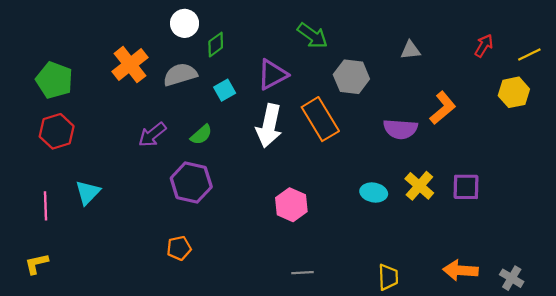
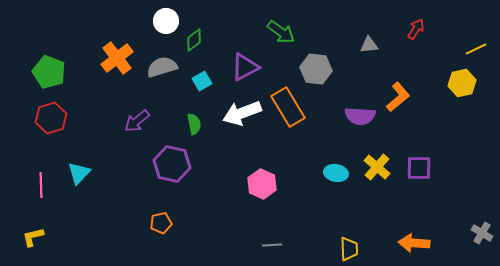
red arrow: (484, 46) -> (416, 29), moved
white arrow: (269, 126) -> (242, 113), turned 57
green semicircle: (201, 135) -> (194, 124), moved, turned -60
gray cross: (512, 278) -> (482, 233), moved

